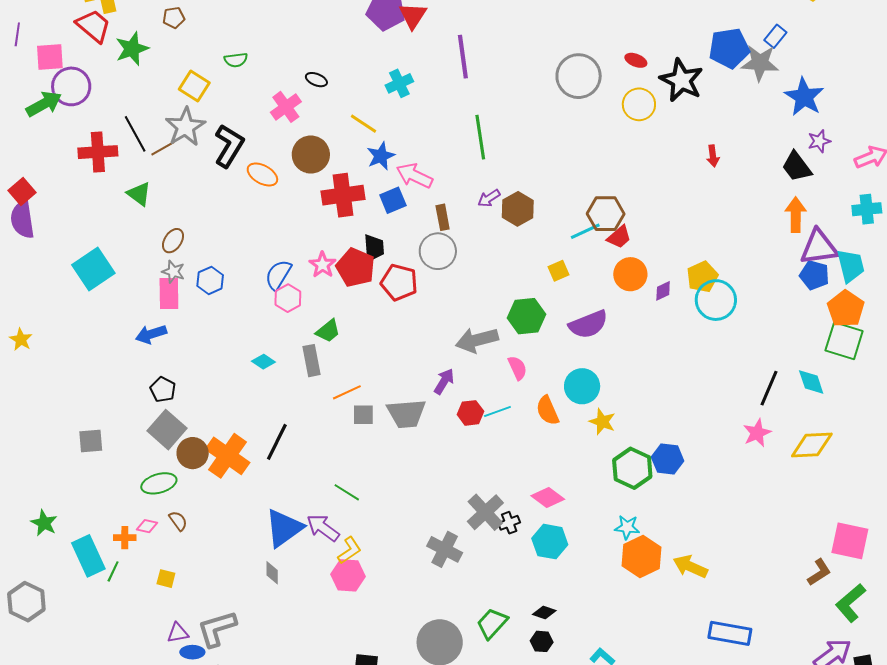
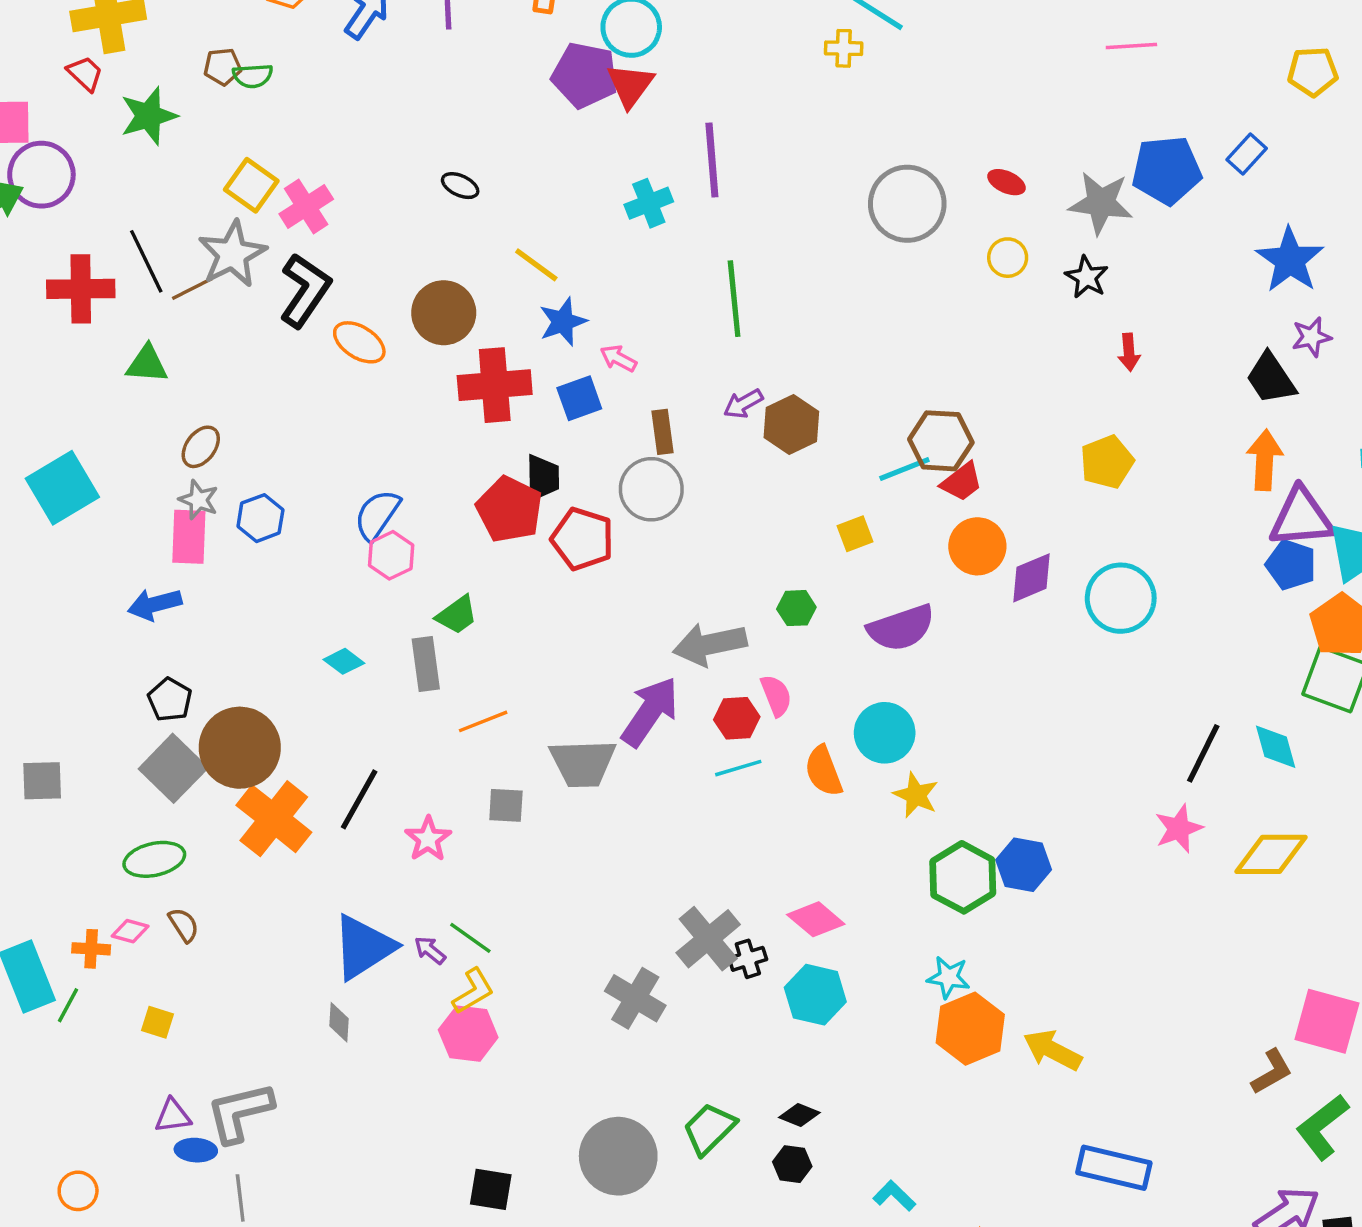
red trapezoid: (93, 26) -> (85, 73), size x0.6
green semicircle: (236, 60) -> (253, 76), moved
gray star: (760, 63) -> (1101, 203), moved
black star: (681, 80) -> (1087, 277), moved, size x0.6
cyan cross: (399, 83) -> (649, 203), moved
yellow circle: (639, 104) -> (1008, 258), size x0.7
pink cross: (286, 107) -> (306, 207), moved
pink arrow: (414, 176) -> (618, 358), size x0.6
green triangle: (139, 194) -> (147, 364), turned -36
pink star: (323, 265) -> (428, 839), moved
yellow pentagon: (702, 277) -> (1107, 462), moved
purple diamond: (663, 291) -> (1032, 578), size x1.5
green hexagon: (526, 316) -> (796, 608), size x0.6
purple arrow: (444, 381) -> (650, 712), size x1.6
red hexagon: (470, 413) -> (737, 718), moved
gray square: (363, 415) -> (506, 805), moved
brown circle: (193, 453) -> (240, 748), moved, size x1.5
green line: (347, 492) -> (470, 938), moved
purple arrow: (323, 528) -> (430, 950), size x0.6

